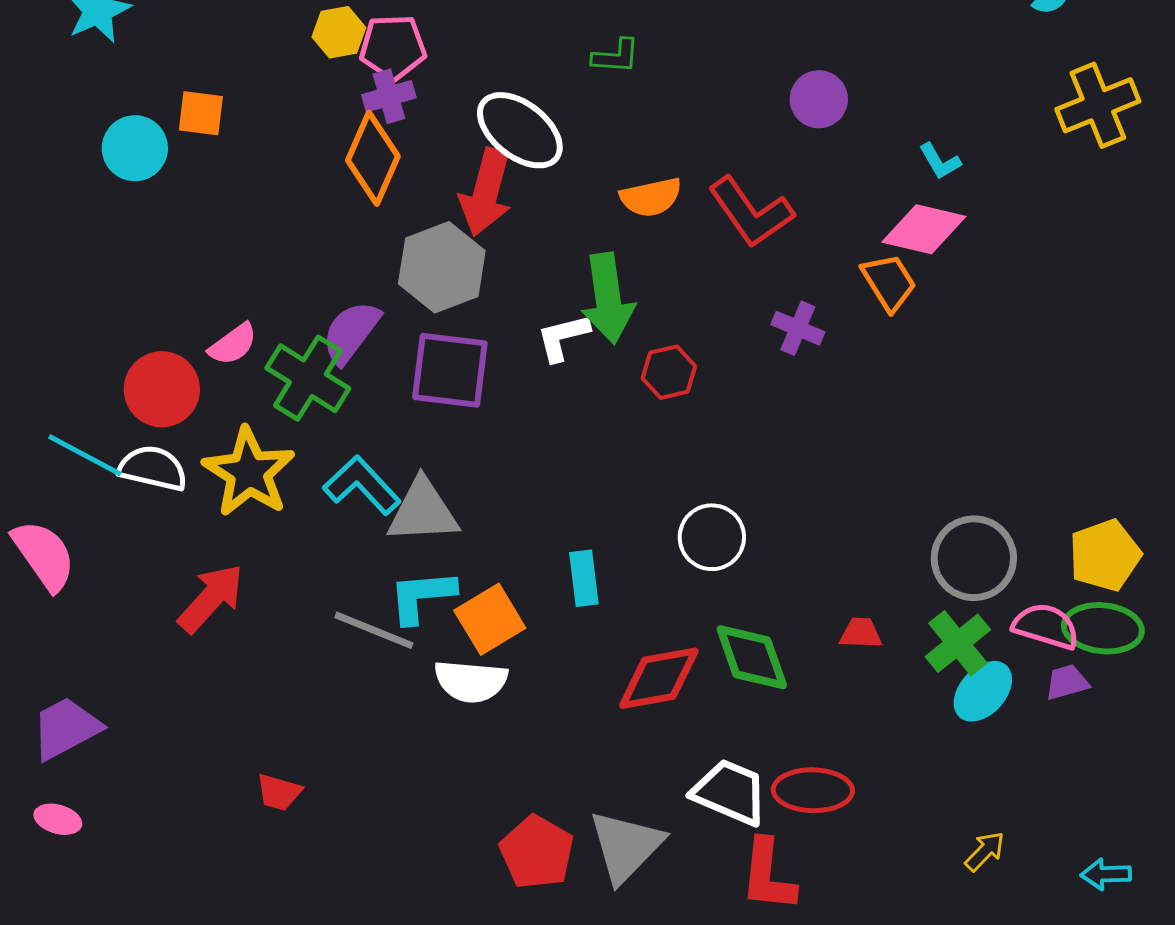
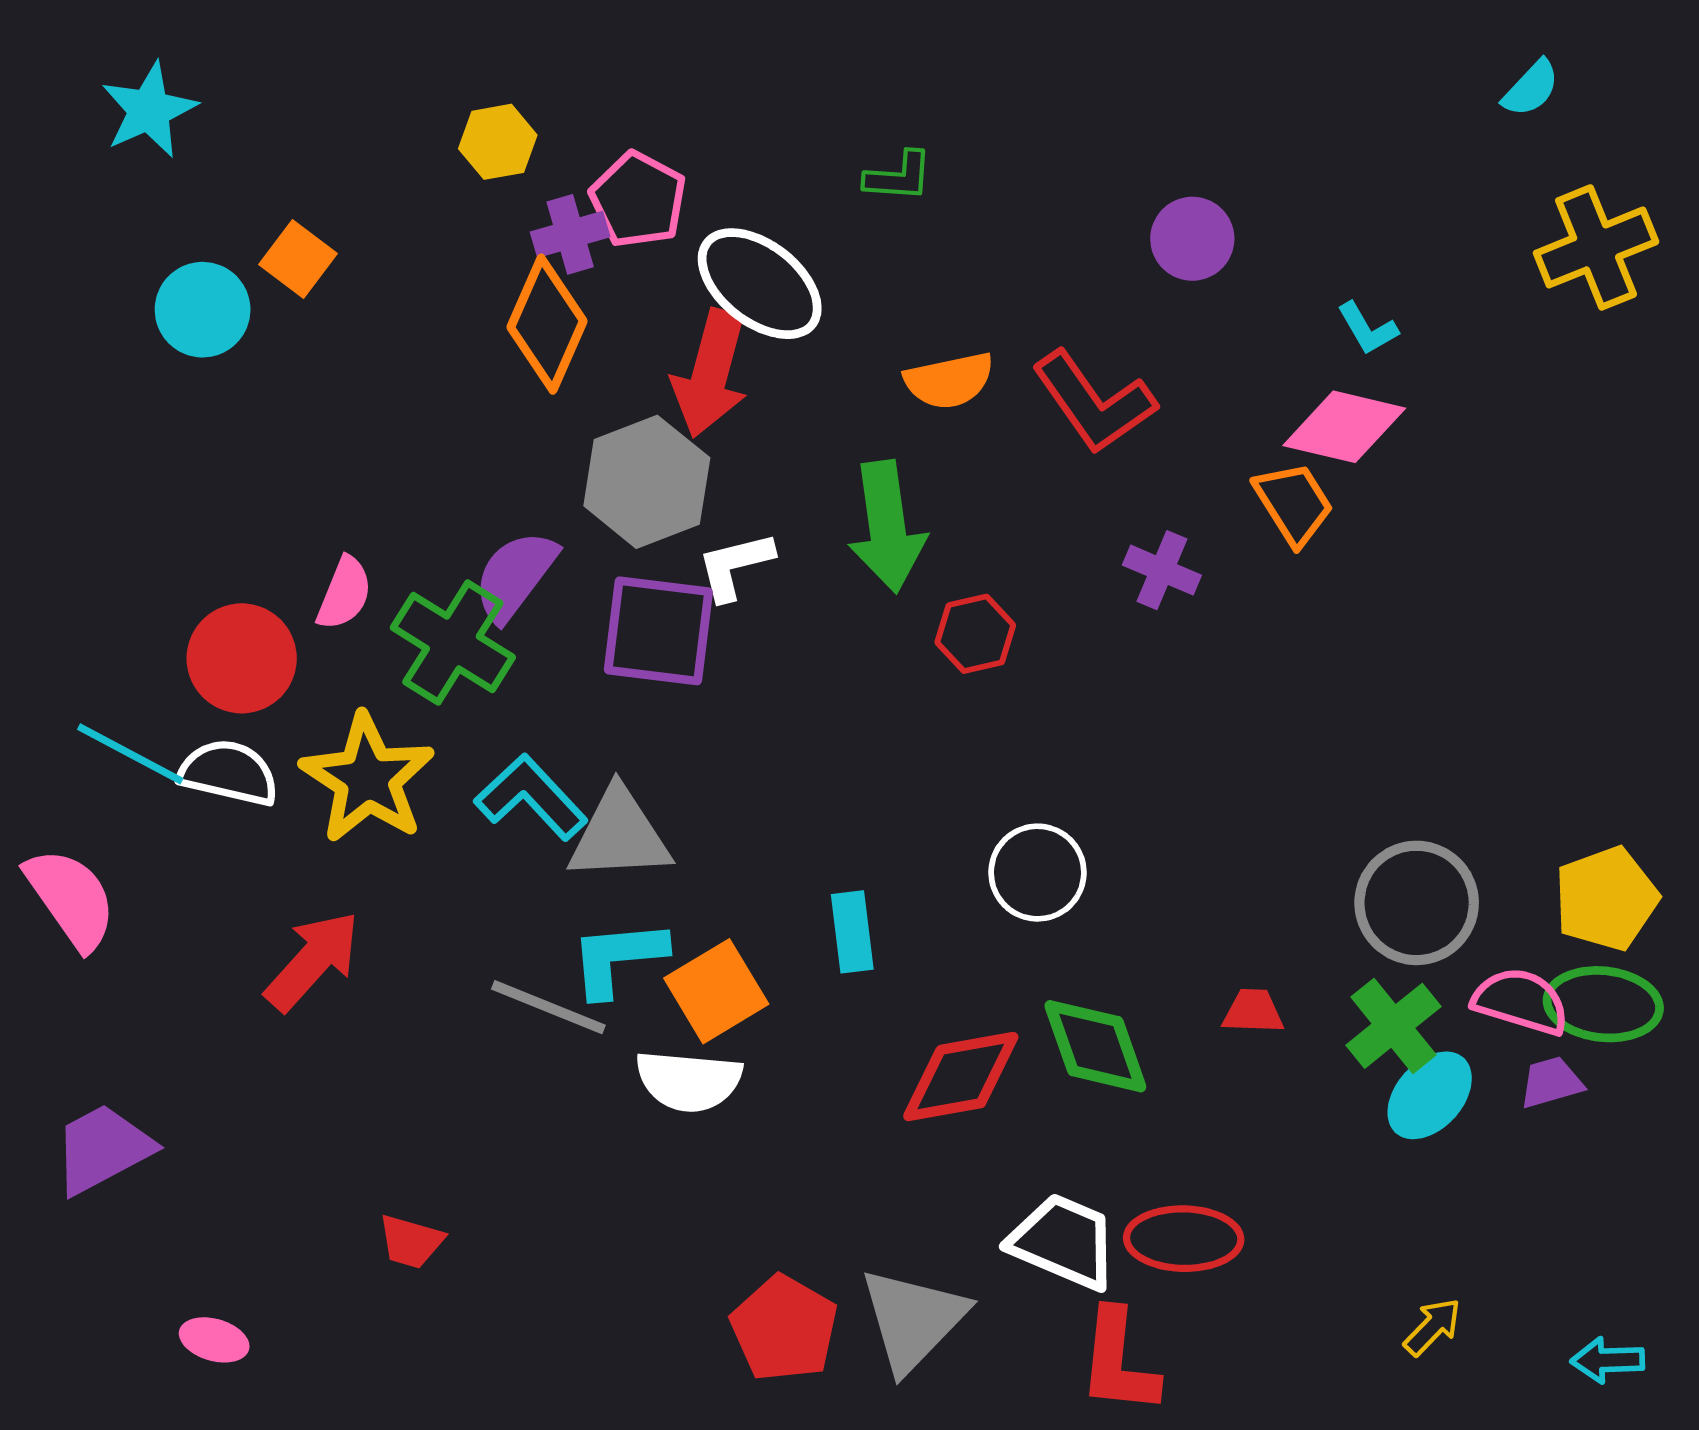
pink pentagon: (393, 47) -> (638, 200), moved, turned 30
orange square: (201, 113) -> (298, 259), turned 30
white L-shape: (563, 337) -> (735, 566), moved
pink semicircle: (233, 344) -> (344, 593), turned -32
pink ellipse: (58, 819) -> (214, 1340), moved

